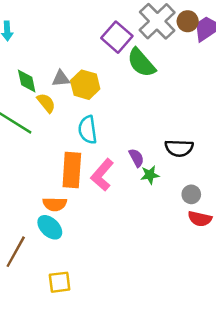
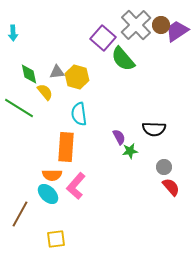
pink L-shape: (102, 175) -> (76, 186), moved
red semicircle: (200, 219) -> (171, 187), turned -144

